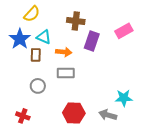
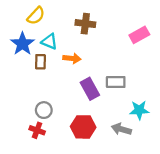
purple rectangle: (92, 41) -> (90, 89), moved, turned -48
gray rectangle: (66, 73) -> (116, 82), moved
gray circle: (38, 86) -> (44, 110), moved
red cross: (23, 116) -> (37, 130), moved

